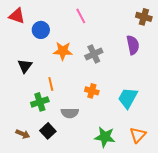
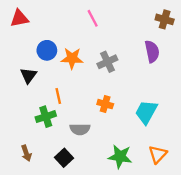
red triangle: (17, 16) -> (19, 18), turned -30
blue circle: (41, 30) -> (47, 50), moved
black square: (48, 131) -> (64, 158), moved
brown arrow: (23, 134) -> (26, 153), turned 48

